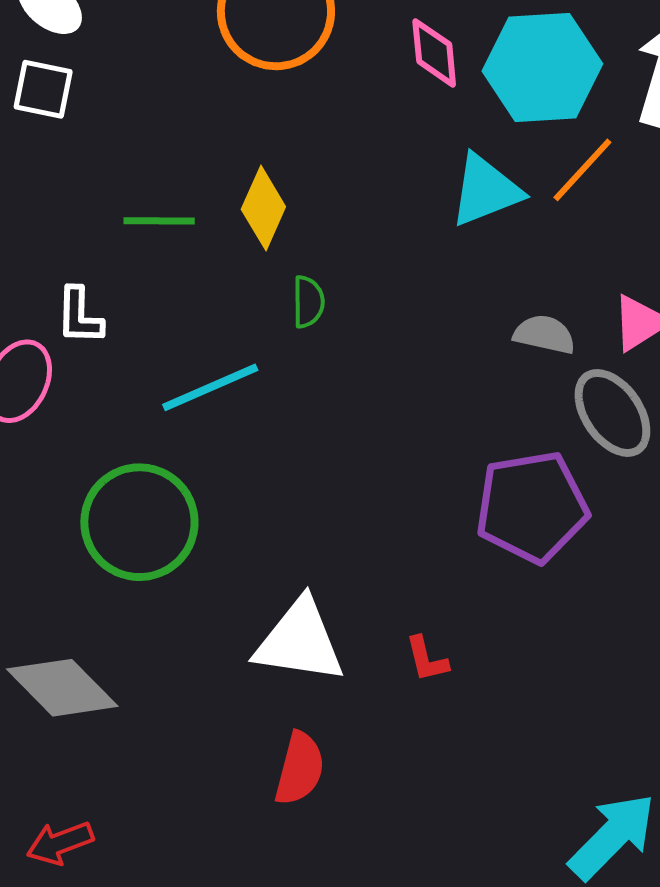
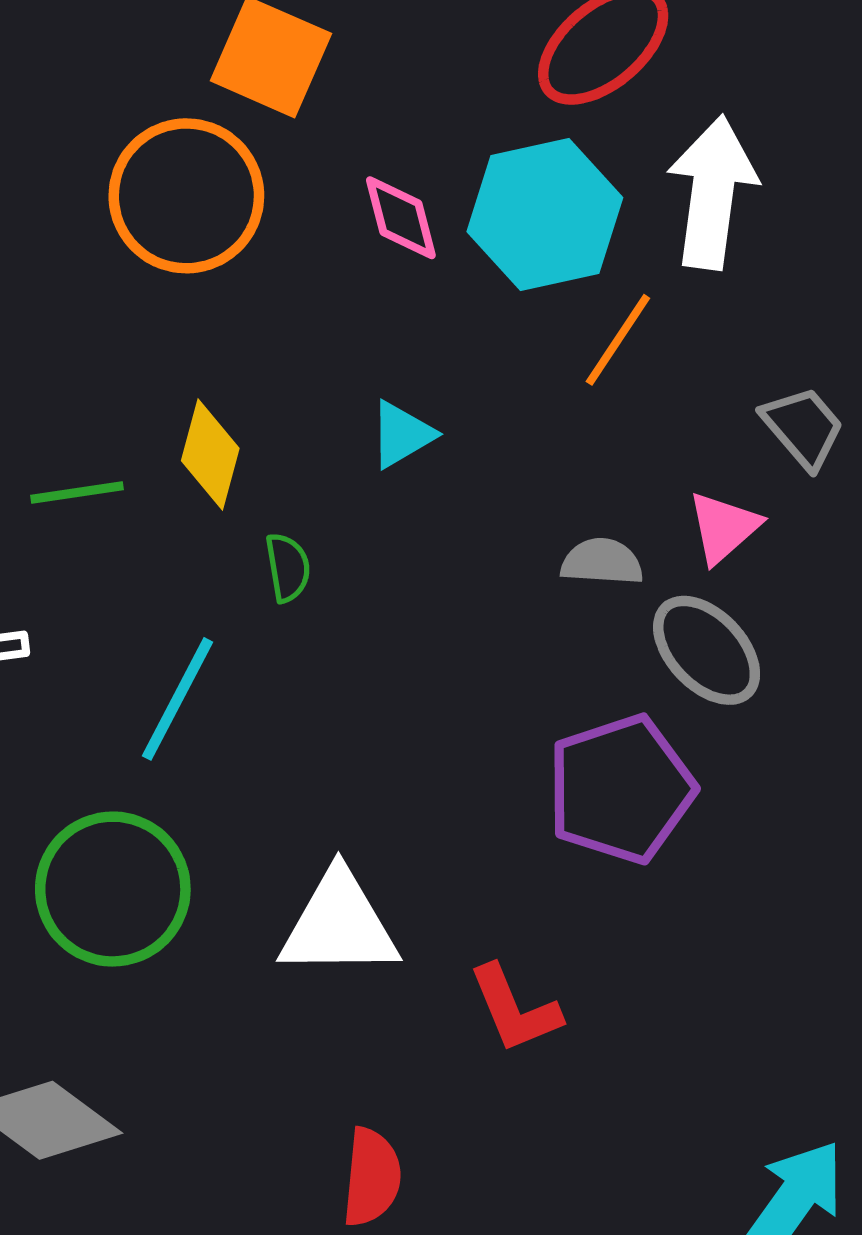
cyan triangle: (486, 190) -> (402, 434), moved, size x0.7
cyan line: (210, 387) -> (178, 699), turned -30
white triangle: (300, 641) -> (339, 924), moved
red L-shape: (427, 659) -> (515, 1009), size x1.5

